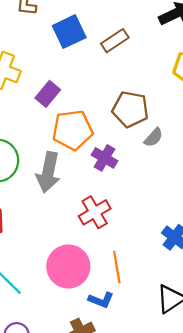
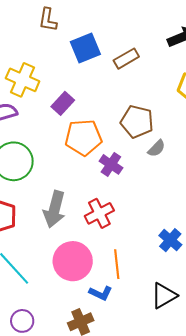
gray arrow: (48, 172) -> (54, 209), moved

